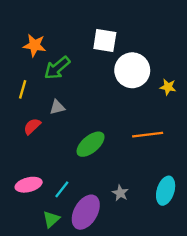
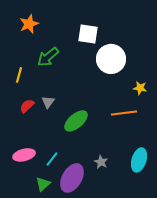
orange star: (35, 45) -> (29, 24), moved, turned -30
yellow star: (168, 87) -> (140, 88), moved
gray triangle: (57, 107) -> (48, 102), moved, turned -40

